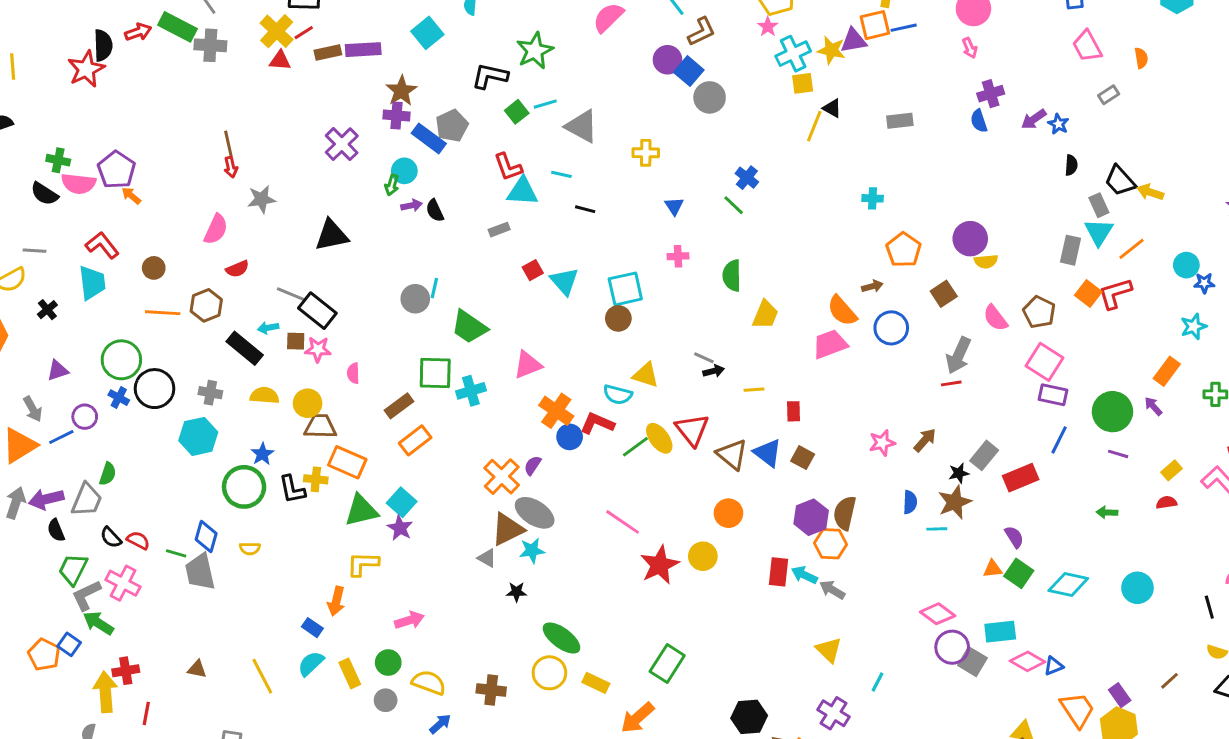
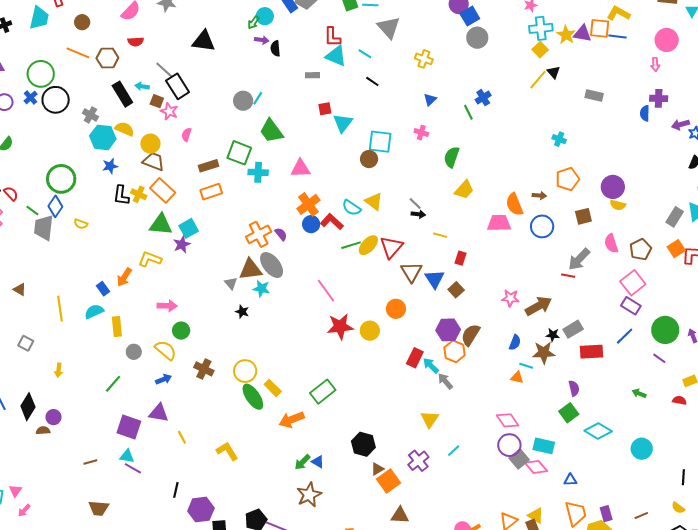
yellow square: (803, 83) -> (540, 50), turned 35
cyan hexagon: (198, 436) -> (103, 137), moved
yellow ellipse: (659, 438) -> (368, 245), turned 60
brown arrow: (925, 440) -> (538, 306), size x1.5
purple semicircle: (533, 465) -> (281, 234), turned 88
green circle: (244, 487) -> (61, 179), moved
orange triangle: (993, 569) -> (517, 377), moved
green ellipse: (562, 638) -> (253, 397), moved
pink diamond: (1028, 661) -> (536, 467), moved
green circle: (388, 663) -> (181, 331), moved

